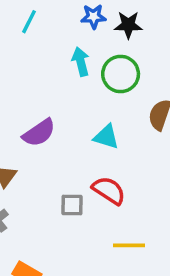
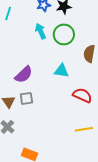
red semicircle: (109, 190) -> (82, 95), moved
gray square: (72, 205) -> (26, 98), moved

